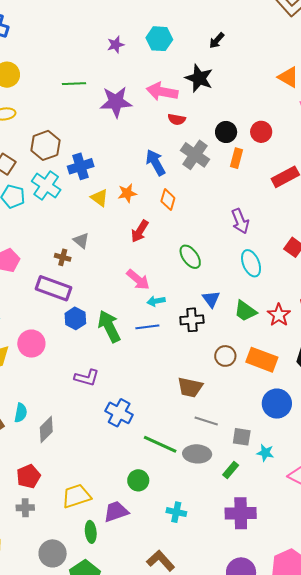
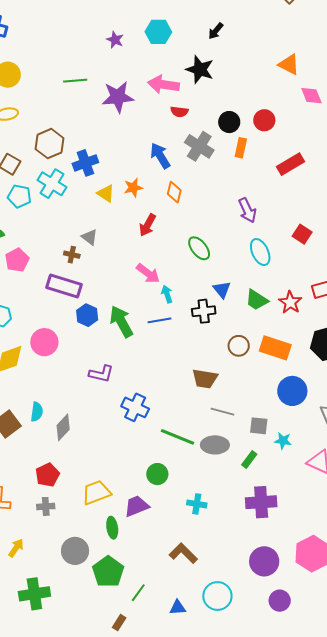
purple star: (116, 45) -> (115, 40), turned -30
cyan arrow: (156, 301) -> (167, 294), turned 84

